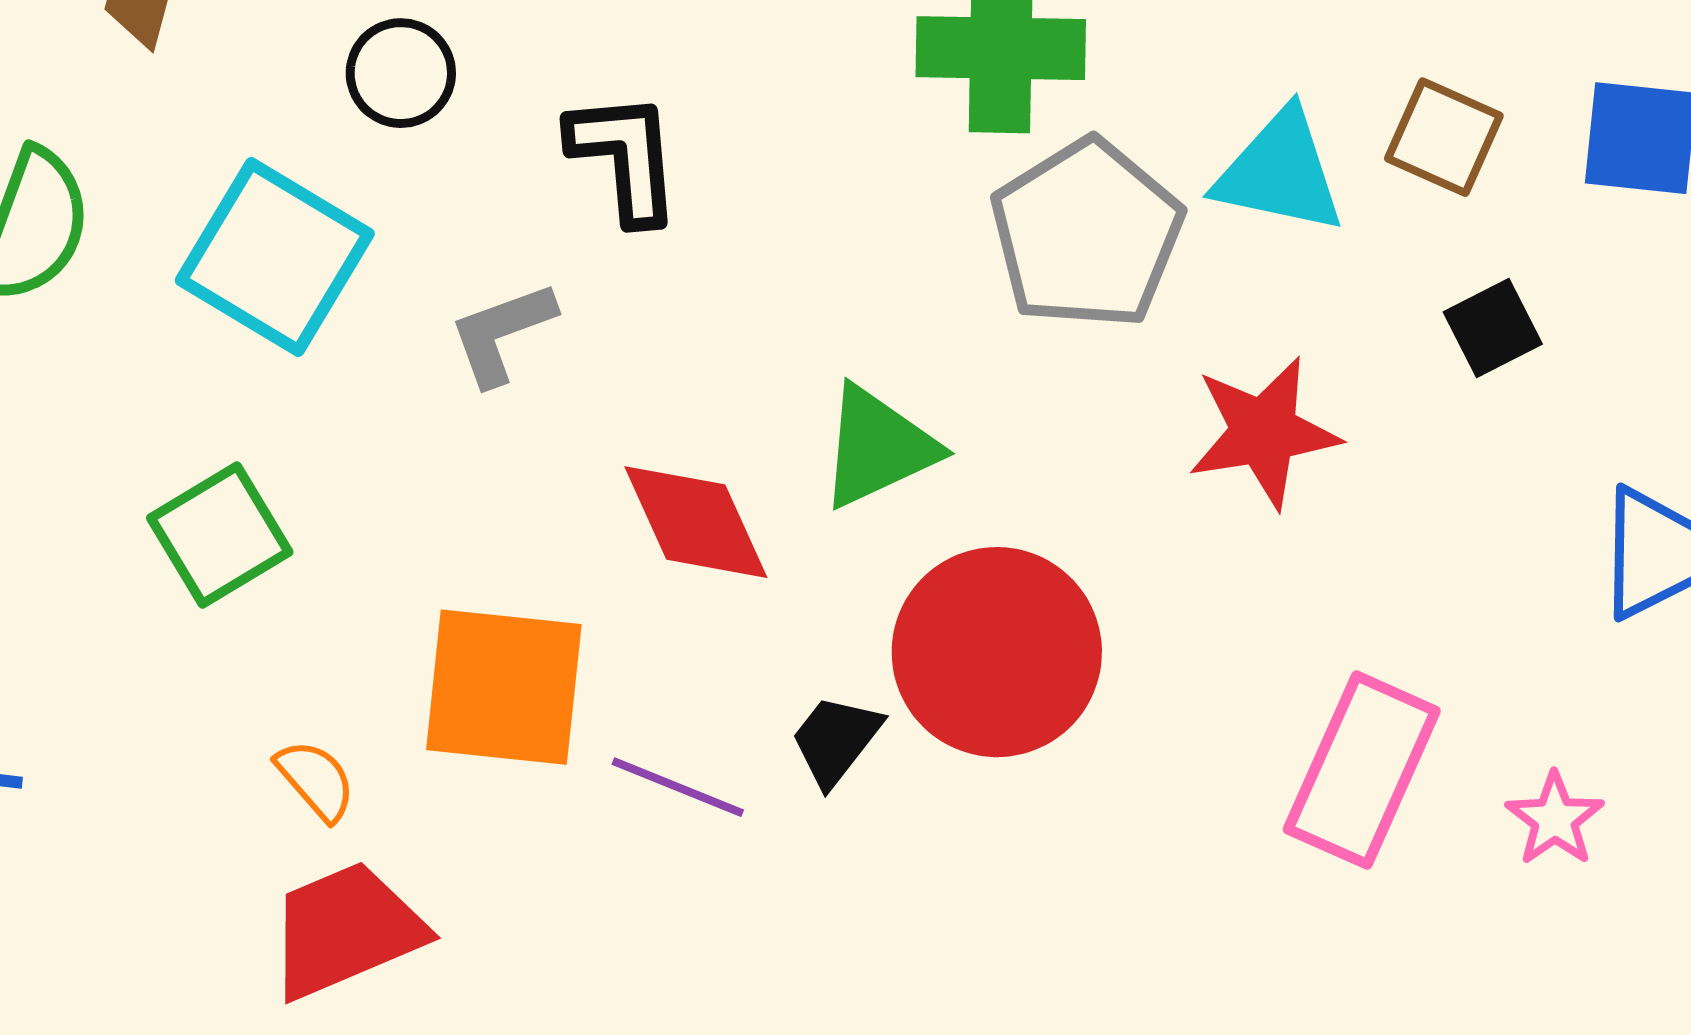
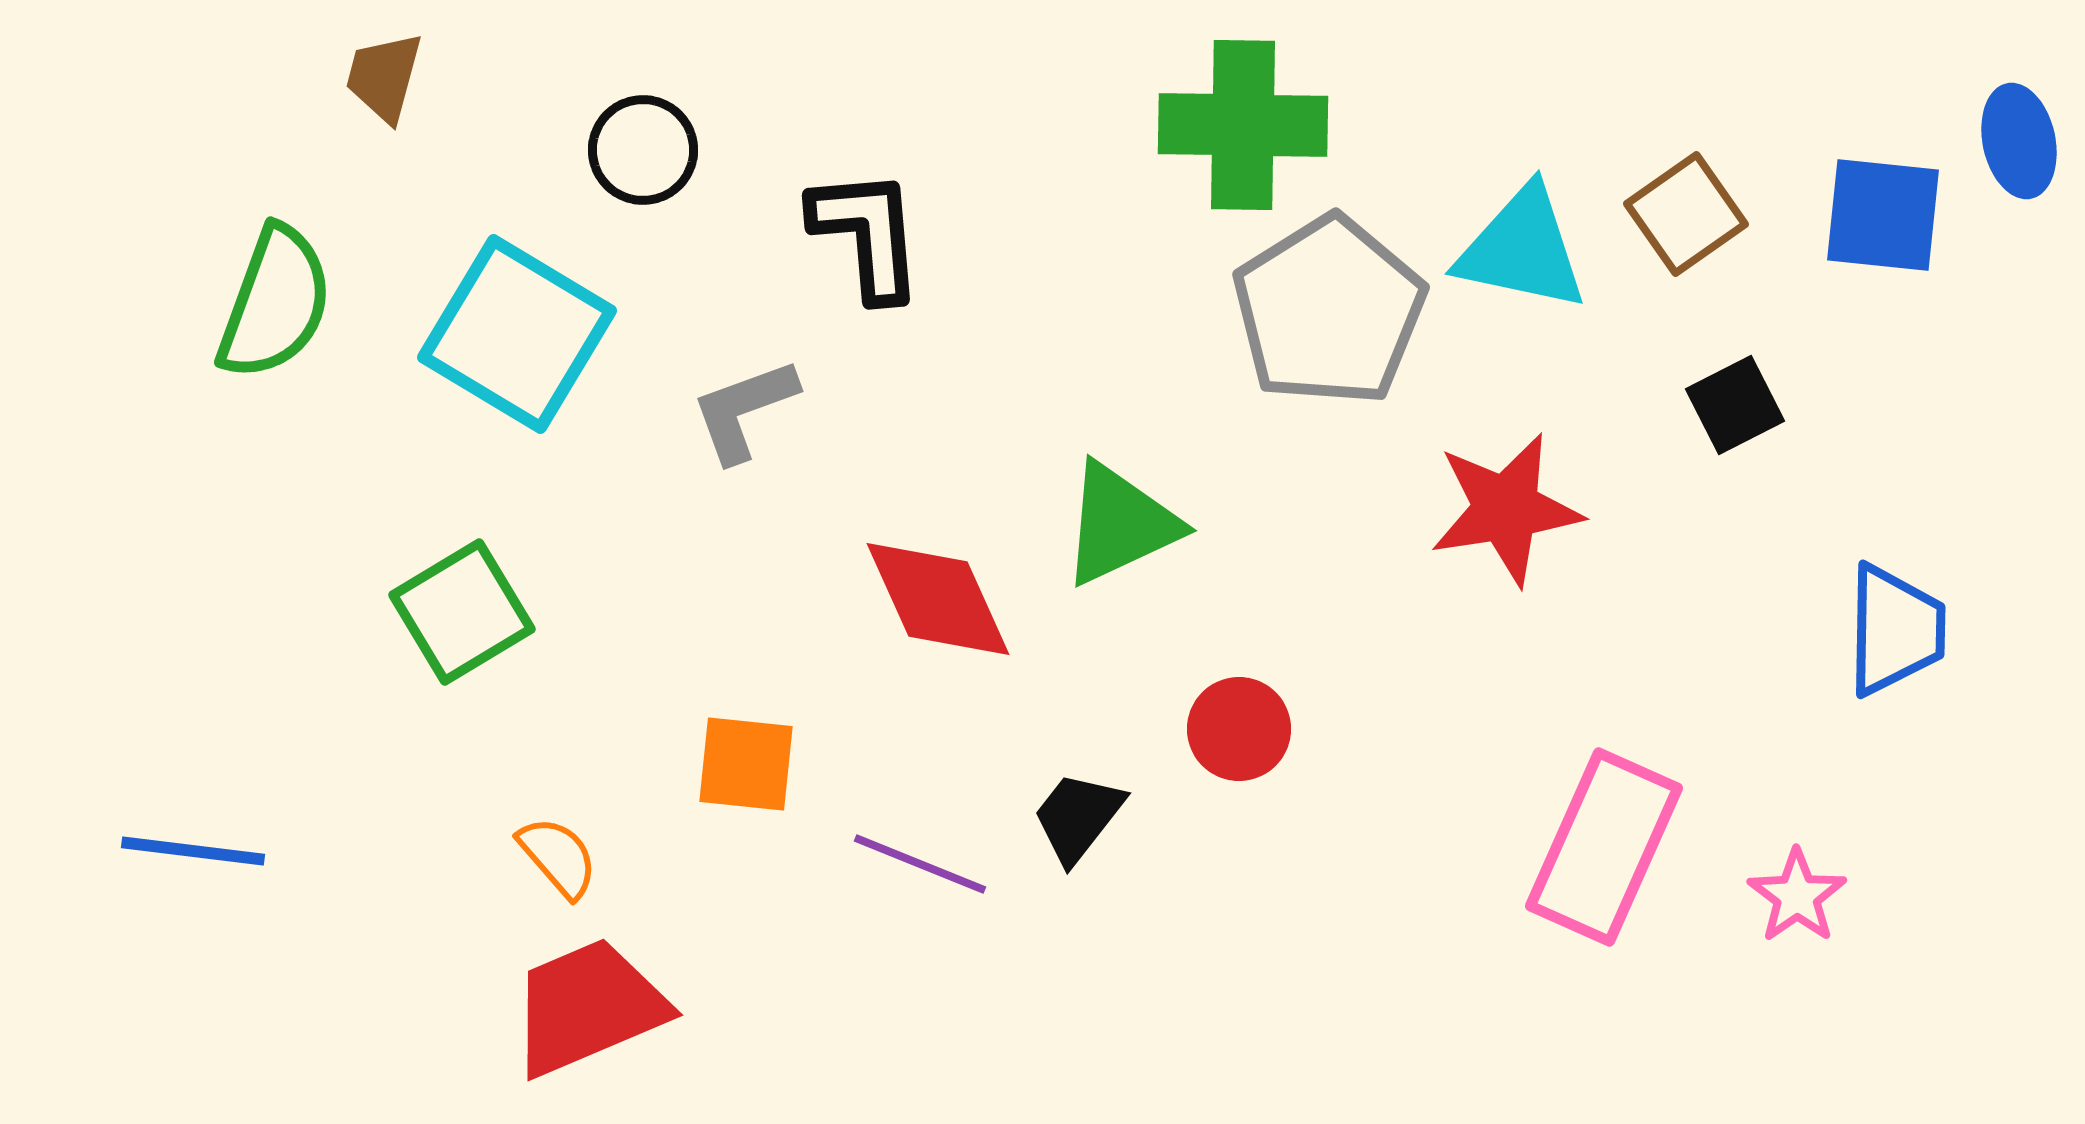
brown square: (1444, 137) -> (1686, 214), turned 31
red circle: (997, 652) -> (1239, 729), size x0.5
orange square: (504, 687) -> (746, 764), size x0.6

